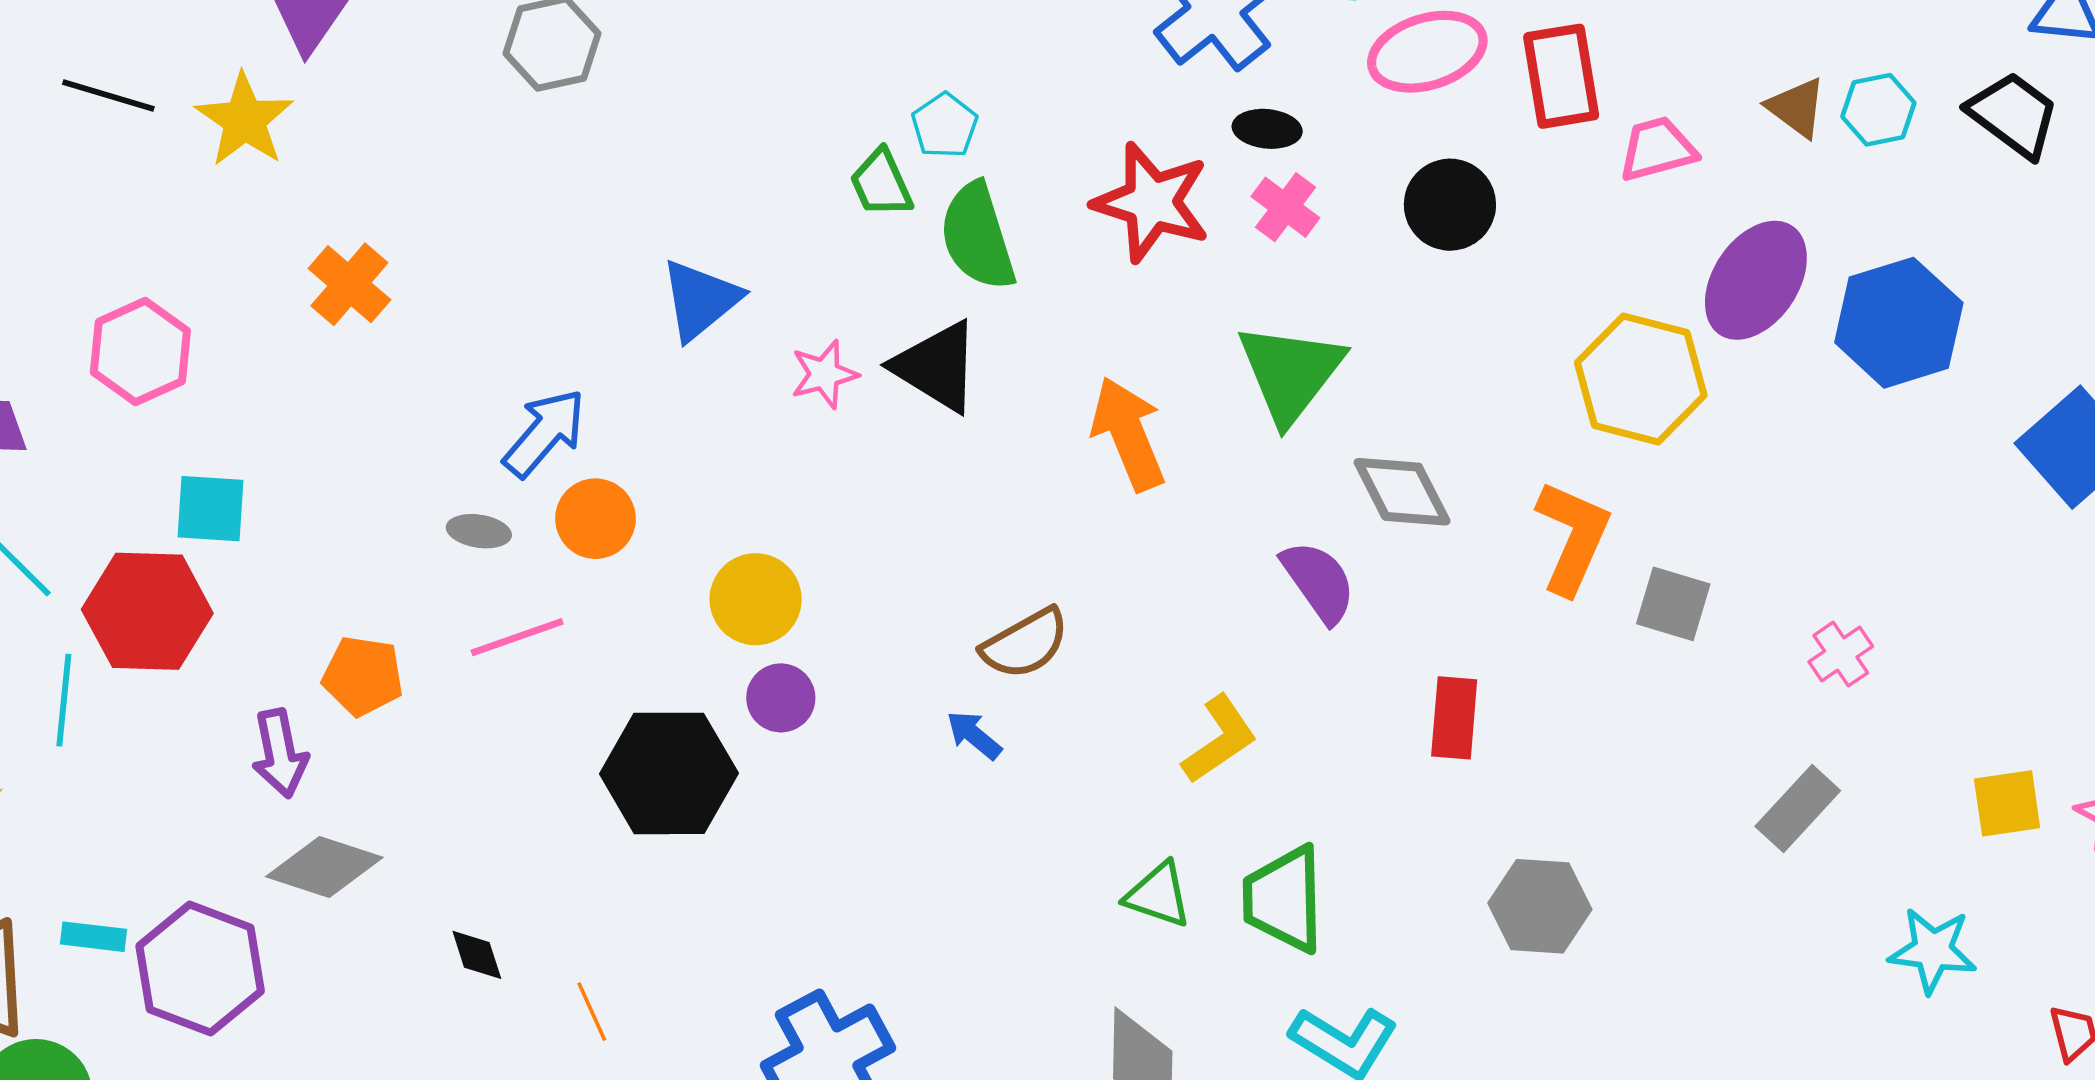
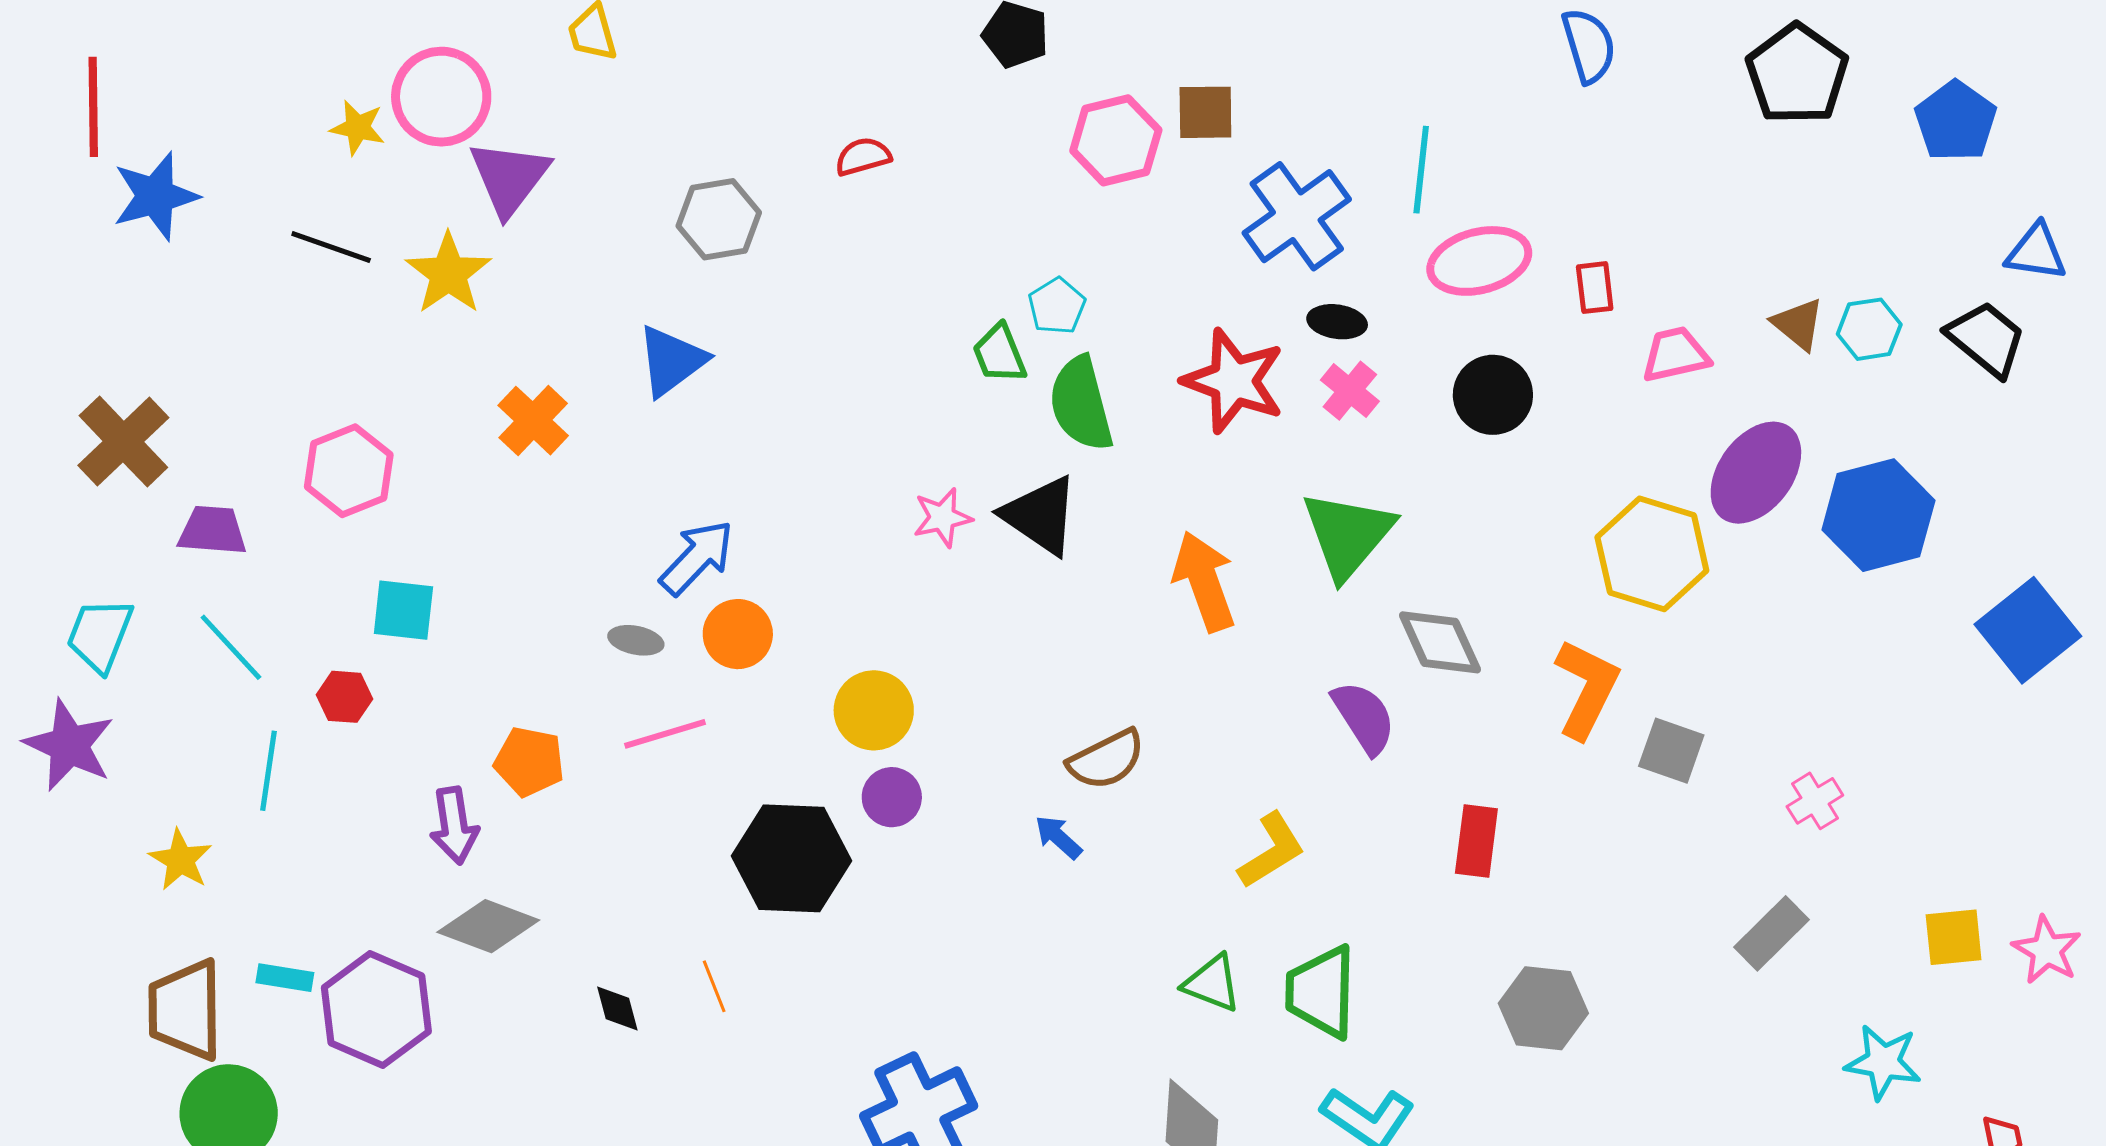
red rectangle: (1561, 76) -> (1595, 288), size x0.6
blue triangle: (700, 300) -> (671, 361), moved
red hexagon: (147, 611) -> (345, 697), size x0.5
orange line: (592, 1012) -> (714, 986), moved

